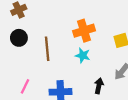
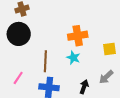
black circle: (19, 38) -> (19, 34), size x1.5
brown line: (47, 49) -> (45, 61), moved

